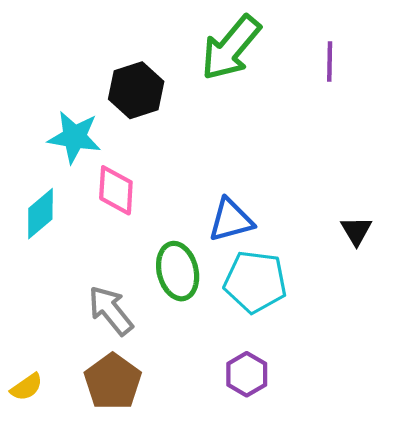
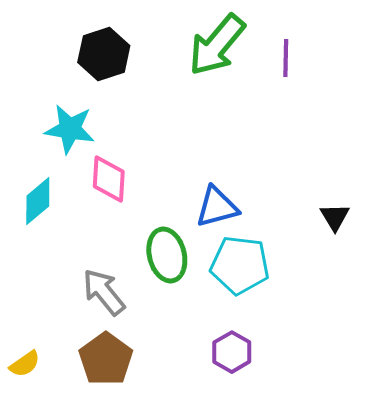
purple line: (330, 62) -> (286, 58), moved
black hexagon: (136, 90) -> (104, 54), moved

